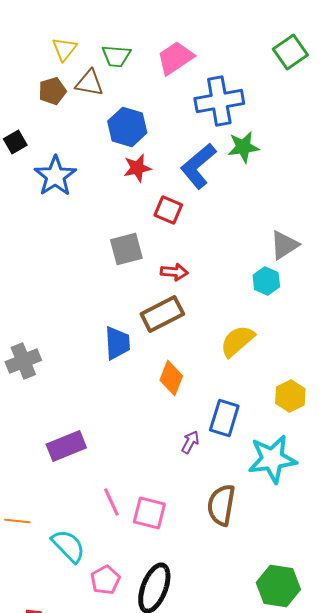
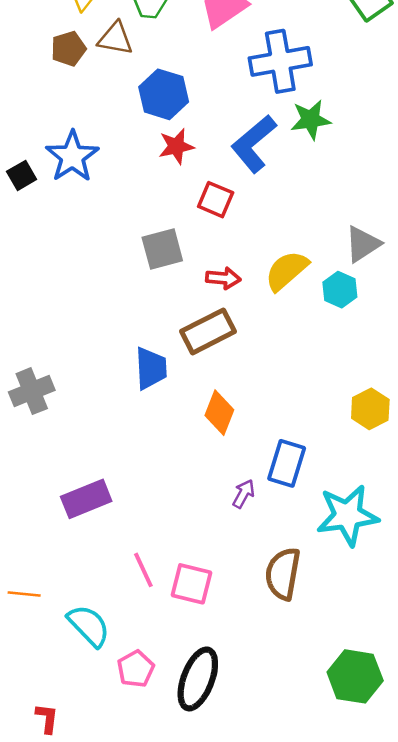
black square: (15, 142) -> (22, 175), moved
yellow semicircle: (237, 341) -> (287, 271), moved
yellow hexagon: (290, 396) -> (370, 409), moved

